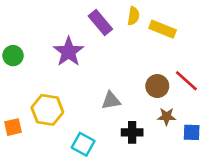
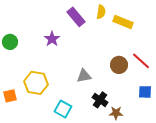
purple star: (69, 52) -> (52, 39), size x0.7
brown star: (167, 116) -> (116, 113), moved
black cross: (132, 132) -> (100, 100), turned 35
blue square: (192, 132) -> (145, 92), moved

